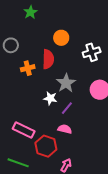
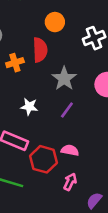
white star: (50, 98) -> (29, 107), moved
pink semicircle: (65, 129) -> (70, 150), moved

